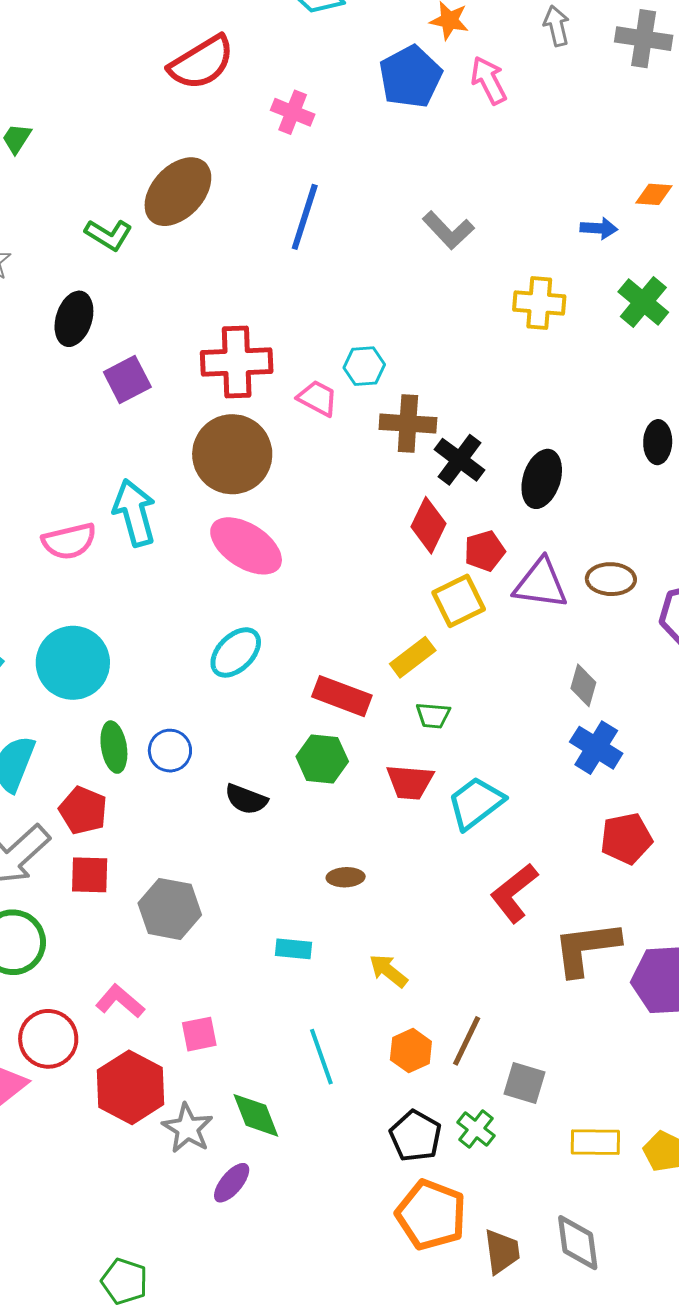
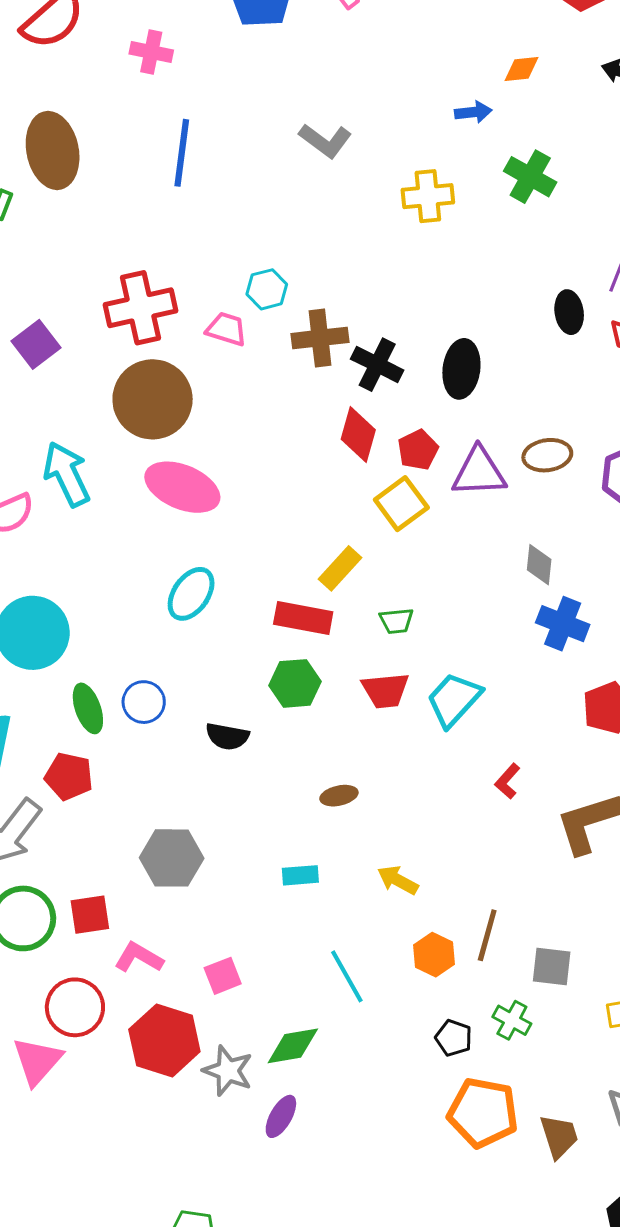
brown ellipse: (178, 192) -> (53, 150), turned -44
yellow rectangle: (413, 657) -> (340, 568), moved
red square: (90, 875) -> (90, 915), moved
red L-shape: (514, 893) -> (508, 781), size x0.6
green diamond: (256, 1115) -> (293, 1046), turned -68
black pentagon: (416, 1136) -> (454, 1038), size x0.7

